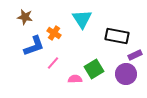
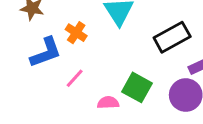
black rectangle: (117, 36) -> (172, 37), turned -40
green square: (94, 69) -> (137, 87), turned -30

